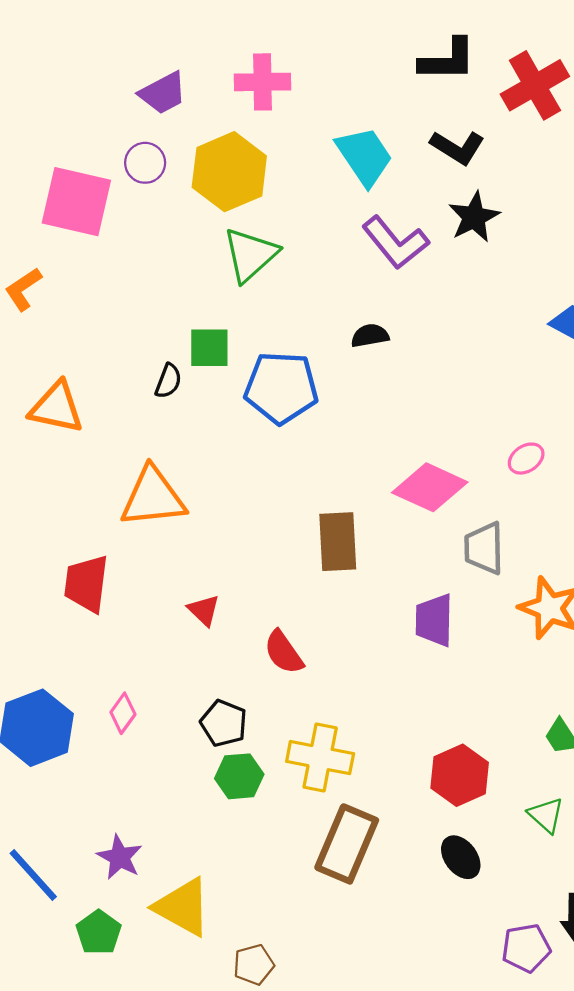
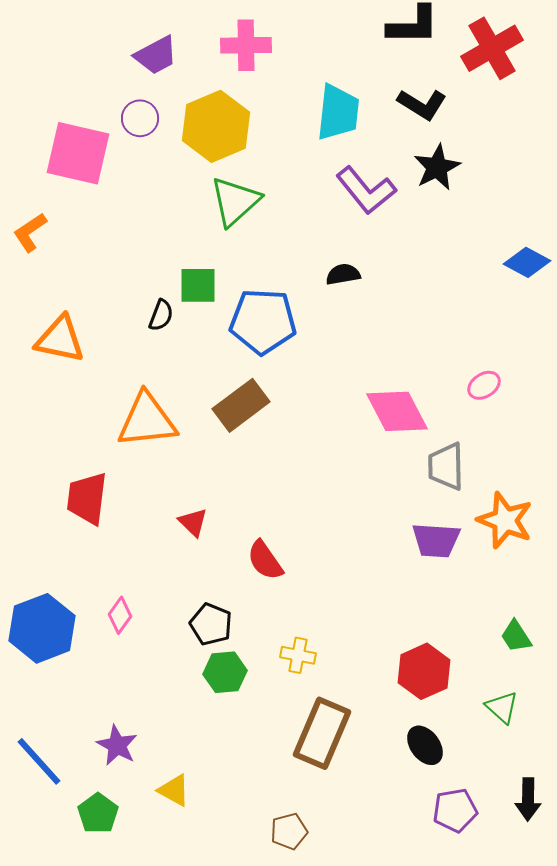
cyan trapezoid: (364, 156) -> (338, 112), turned 40
pink diamond: (430, 487) -> (397, 411), turned 38
brown rectangle: (338, 542) -> (241, 405), moved, turned 56
purple trapezoid: (434, 620) -> (436, 540), moved, turned -87
yellow cross: (320, 758) -> (298, 655), size x0.6
yellow triangle: (183, 907) -> (174, 790), size x0.6
purple pentagon: (526, 948) -> (455, 810), moved
brown pentagon: (254, 965) -> (289, 831), moved

